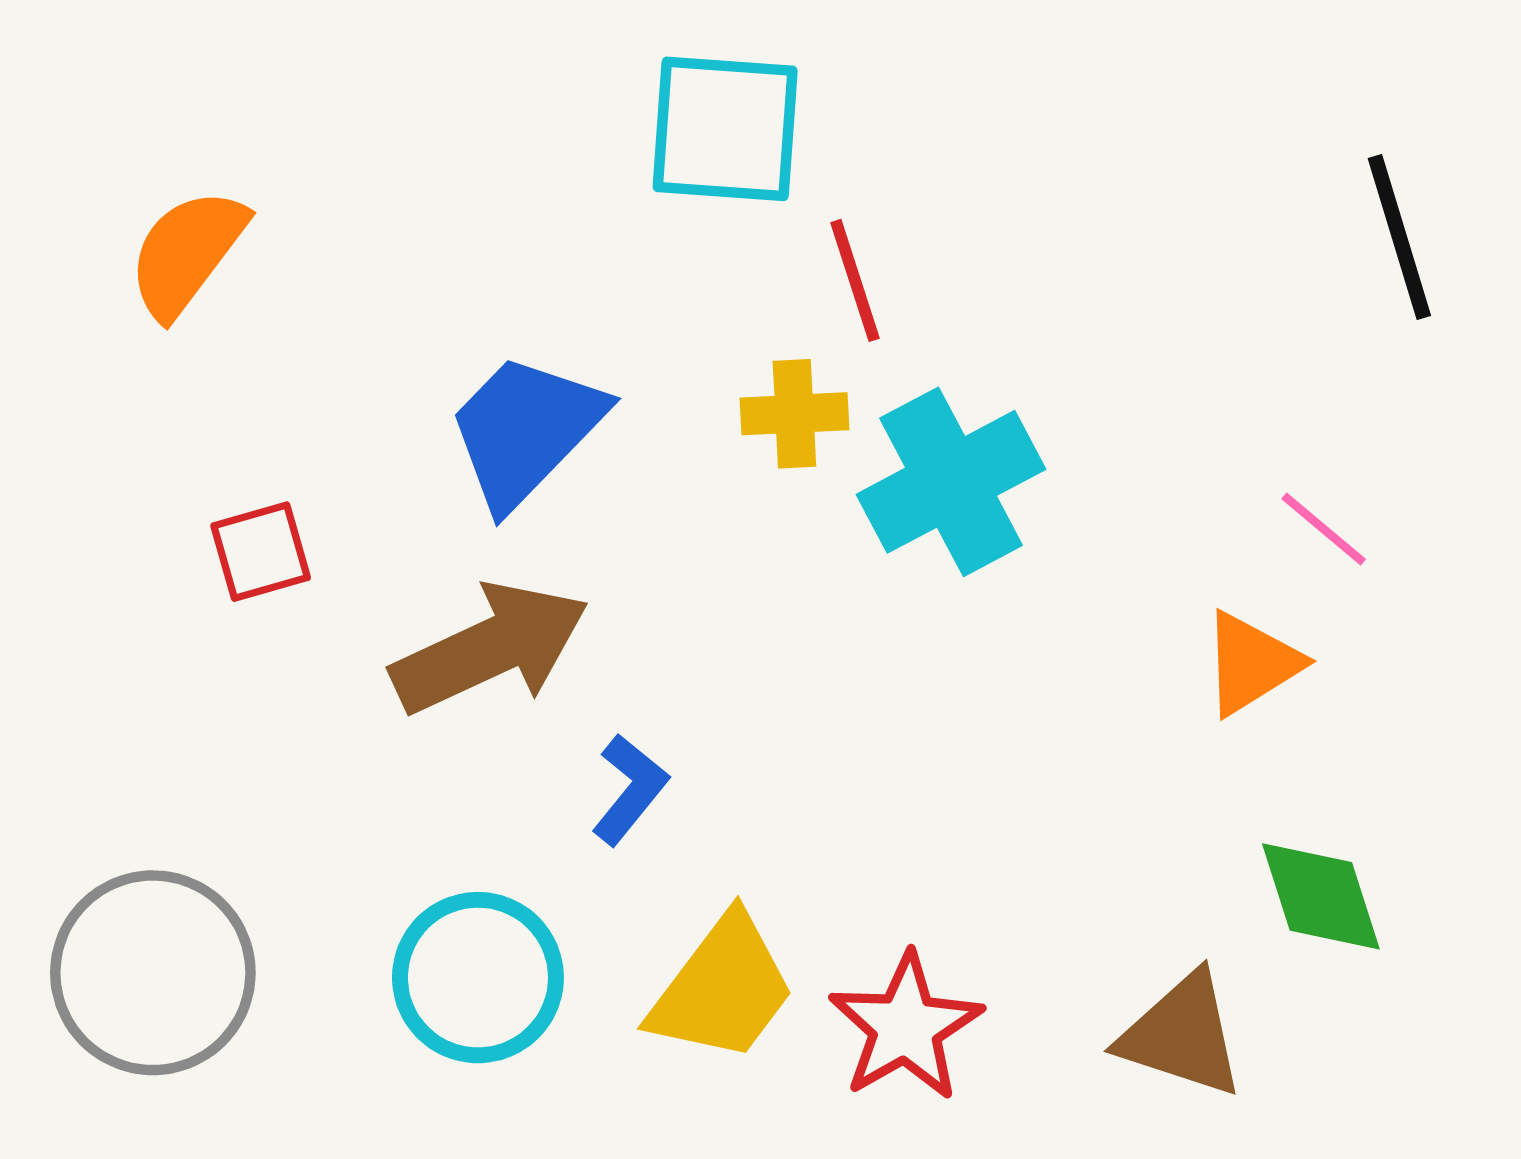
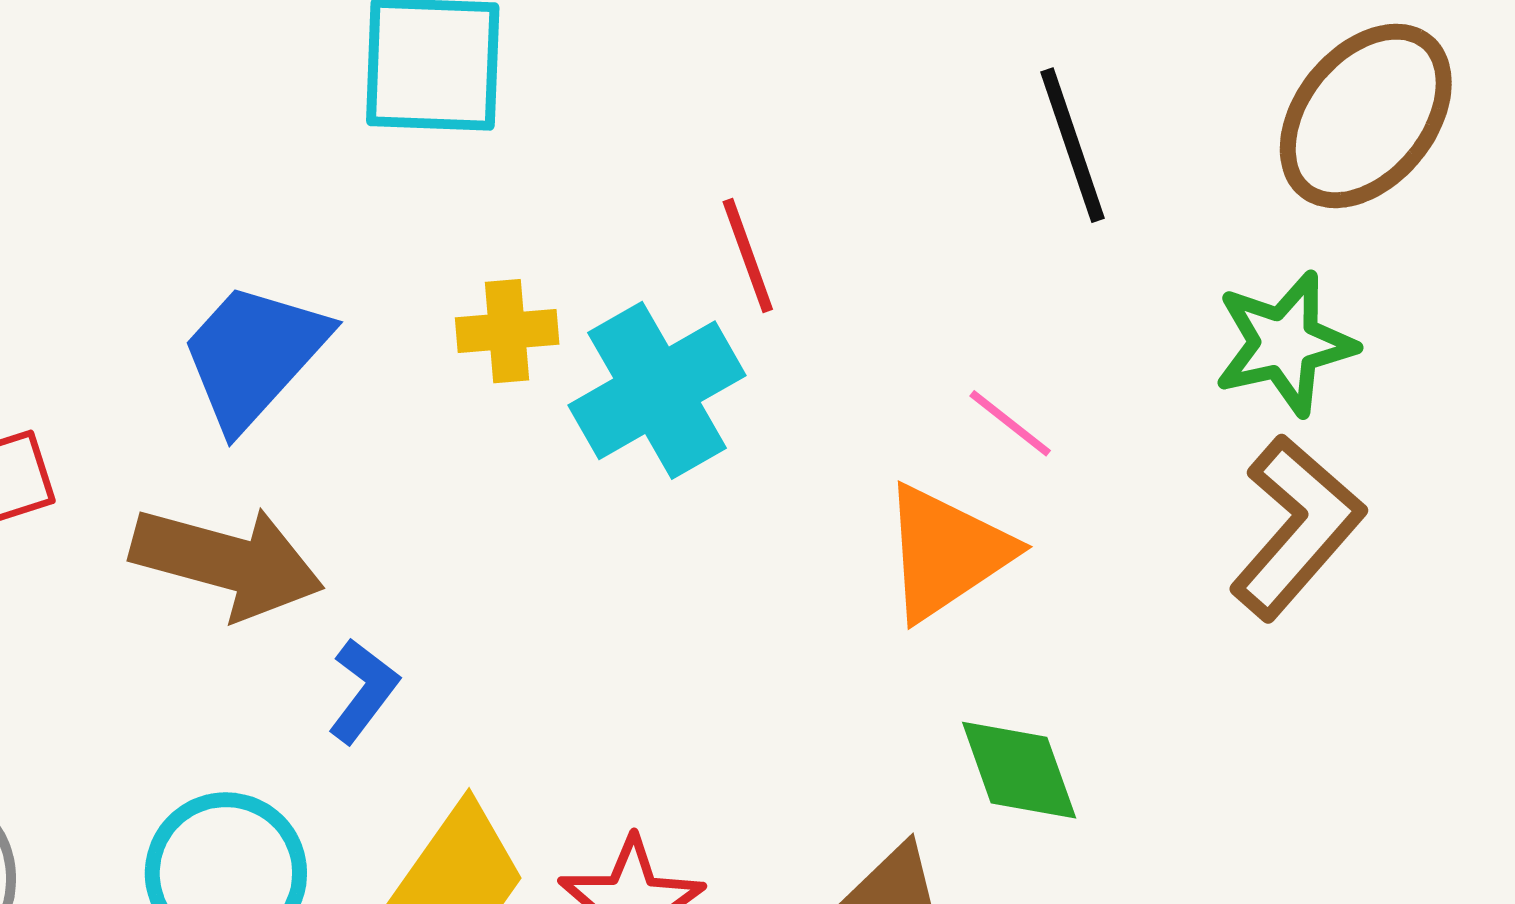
red line: (855, 280) -> (748, 255), moved
brown arrow: (490, 648) -> (227, 562), turned 42
orange triangle: (1251, 663) -> (946, 552), size x1.4

